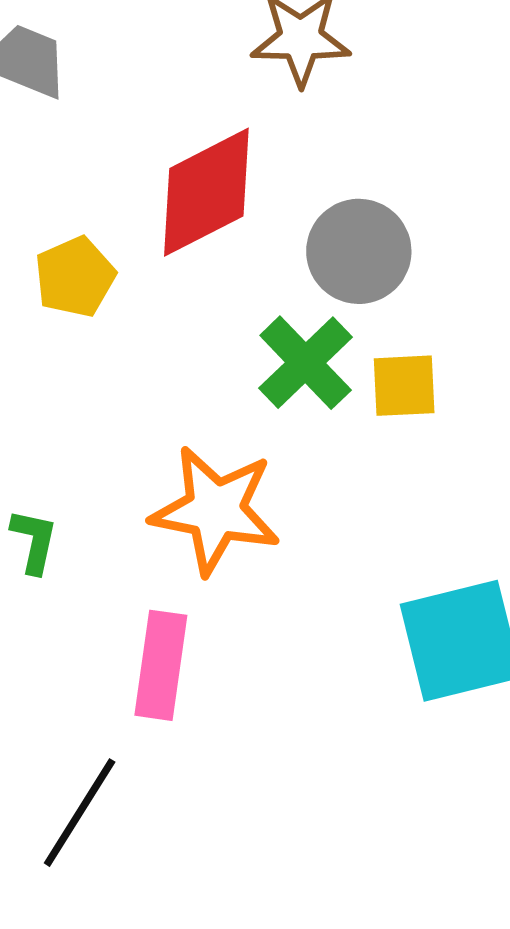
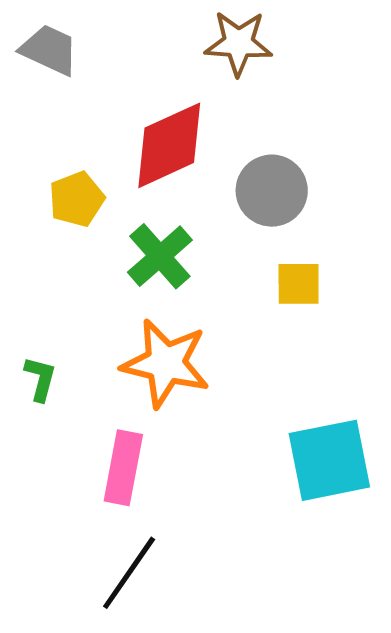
green cross: (306, 363) -> (160, 256), moved
black line: (80, 813) -> (129, 573), moved

